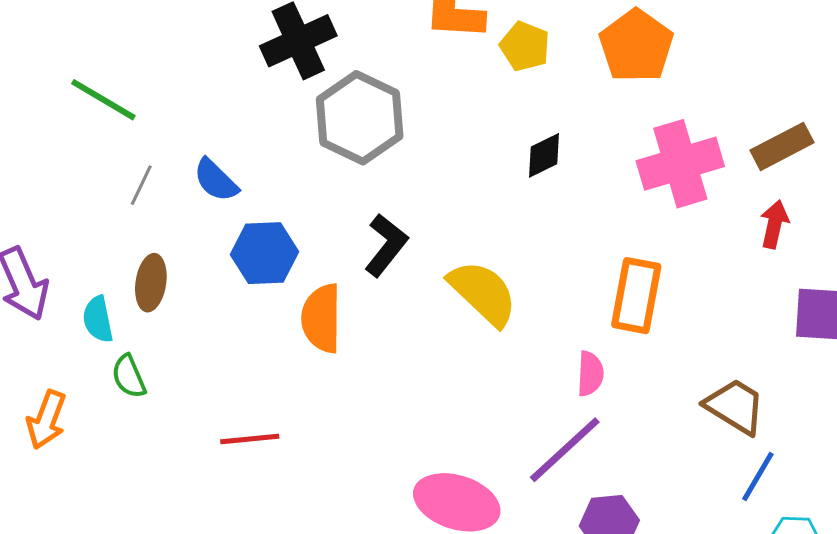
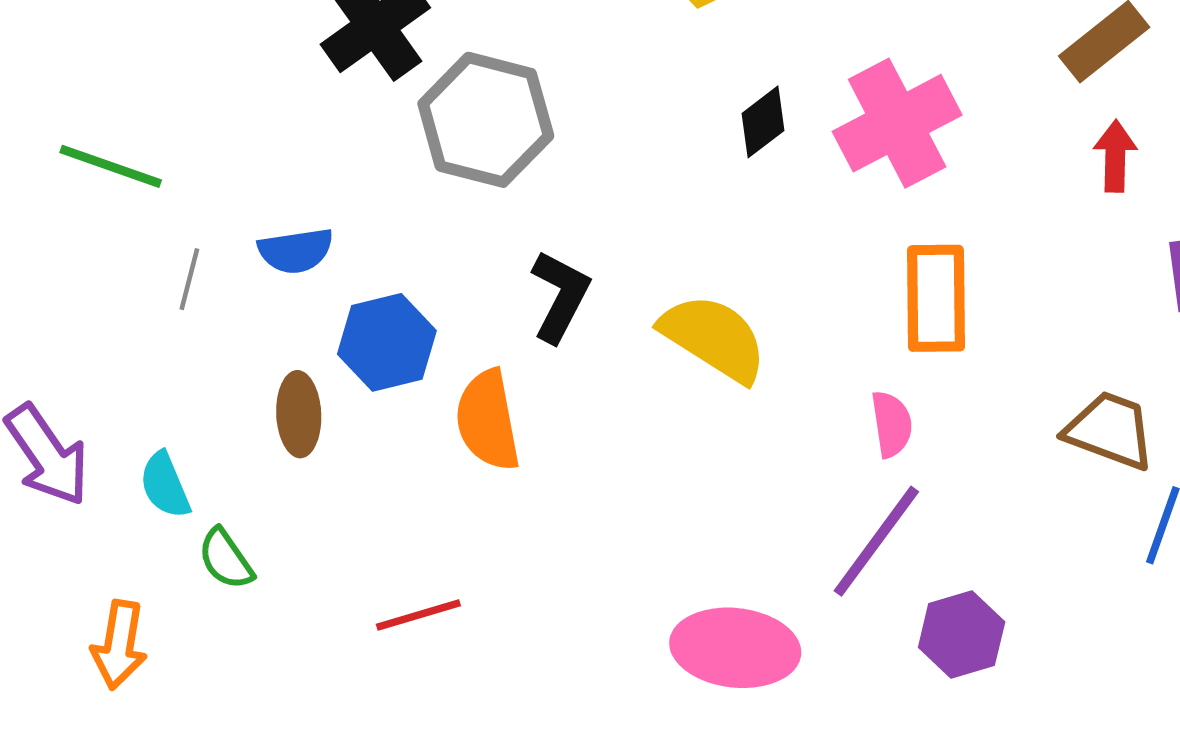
pink cross: (680, 164) -> (897, 123), moved
blue semicircle: (216, 180) -> (296, 251), turned -42
brown ellipse: (151, 283) -> (299, 414), moved

